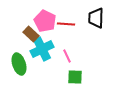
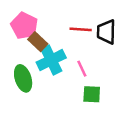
black trapezoid: (96, 18) -> (106, 32), moved
pink pentagon: (45, 21) -> (24, 26), moved

